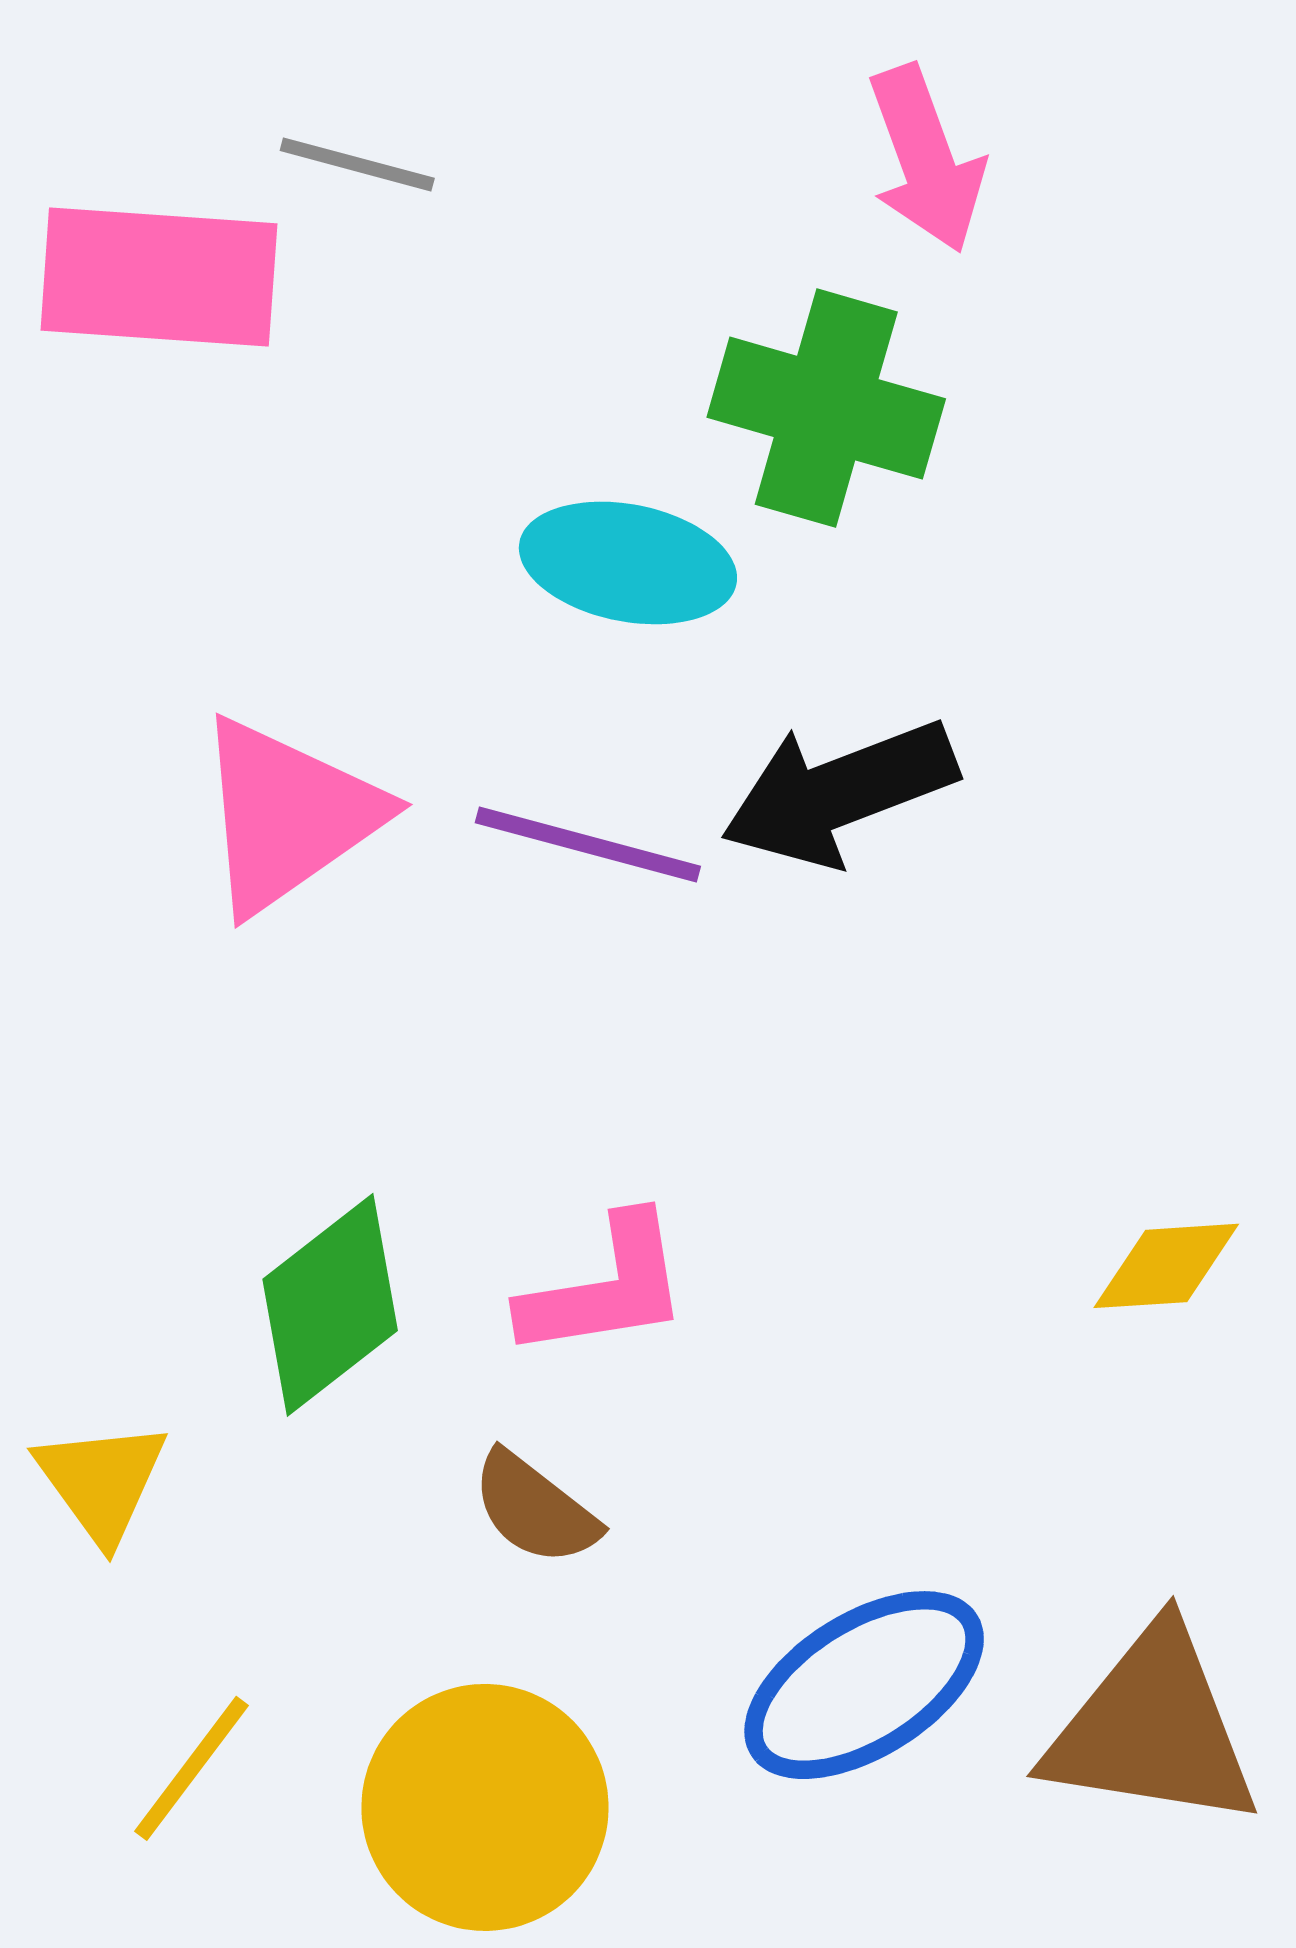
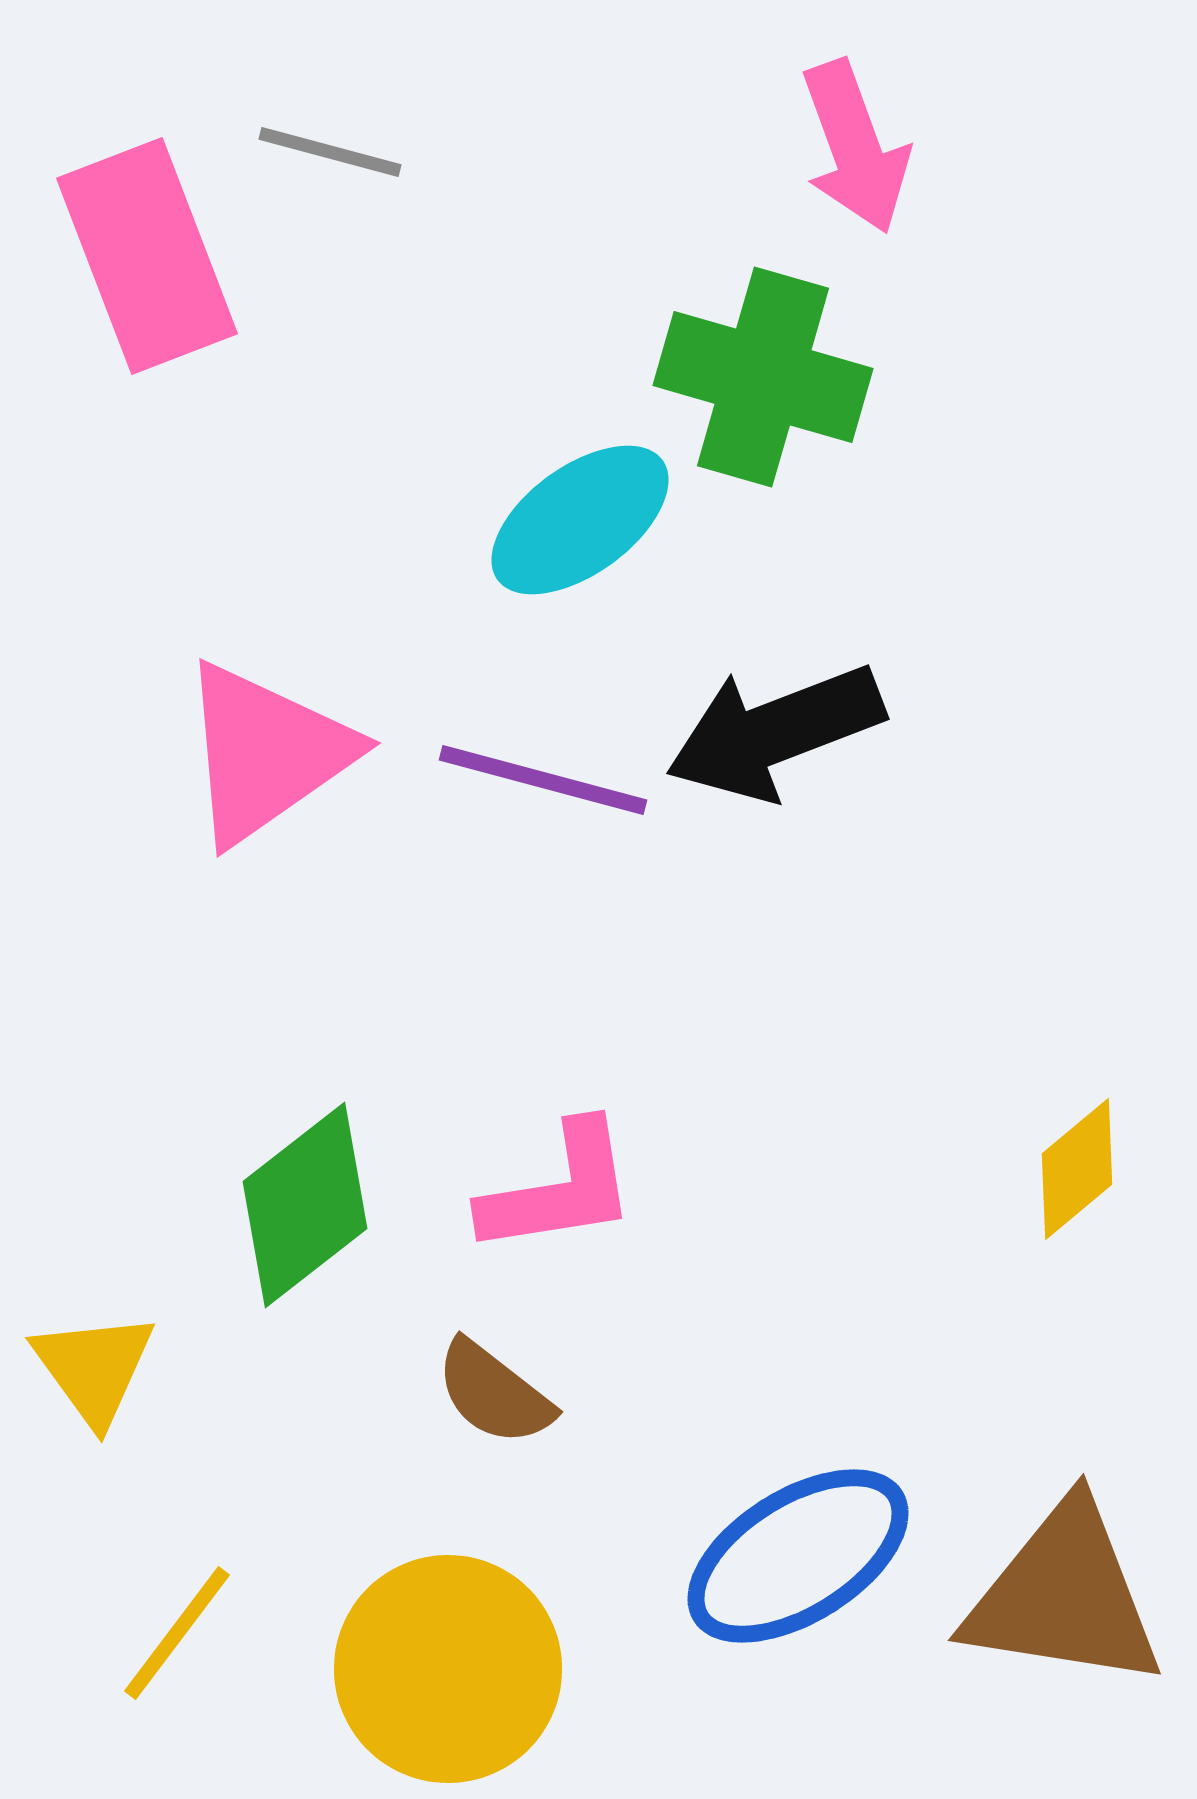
pink rectangle: (159, 277) -> (147, 256), turned 65
cyan ellipse: (628, 563) -> (580, 520), turned -47
yellow diamond: (1166, 1266) -> (1077, 1169), turned -36

